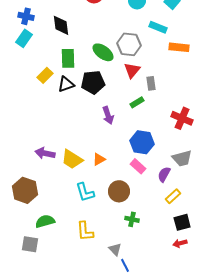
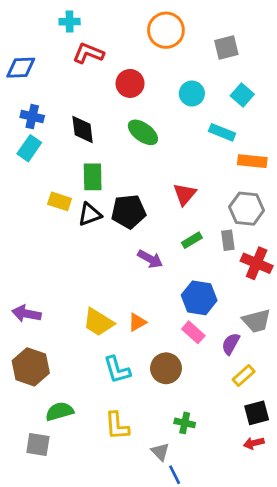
gray hexagon: (129, 44) -> (247, 209), moved
green ellipse: (103, 52) -> (143, 132), moved
yellow rectangle: (45, 75) -> (60, 201), turned 63
gray rectangle: (151, 83) -> (228, 240), moved
purple arrow: (108, 115) -> (150, 259), turned -42
purple arrow: (45, 153) -> (26, 314), moved
green cross: (132, 219) -> (185, 423), moved

